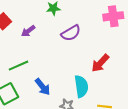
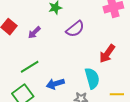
blue arrow: (43, 87) -> (55, 84), turned 120

